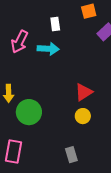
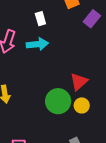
green circle: (29, 112) -> (58, 101), moved

